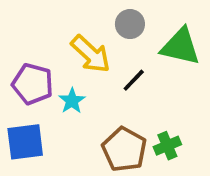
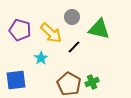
purple pentagon: (33, 84) -> (20, 30), moved

